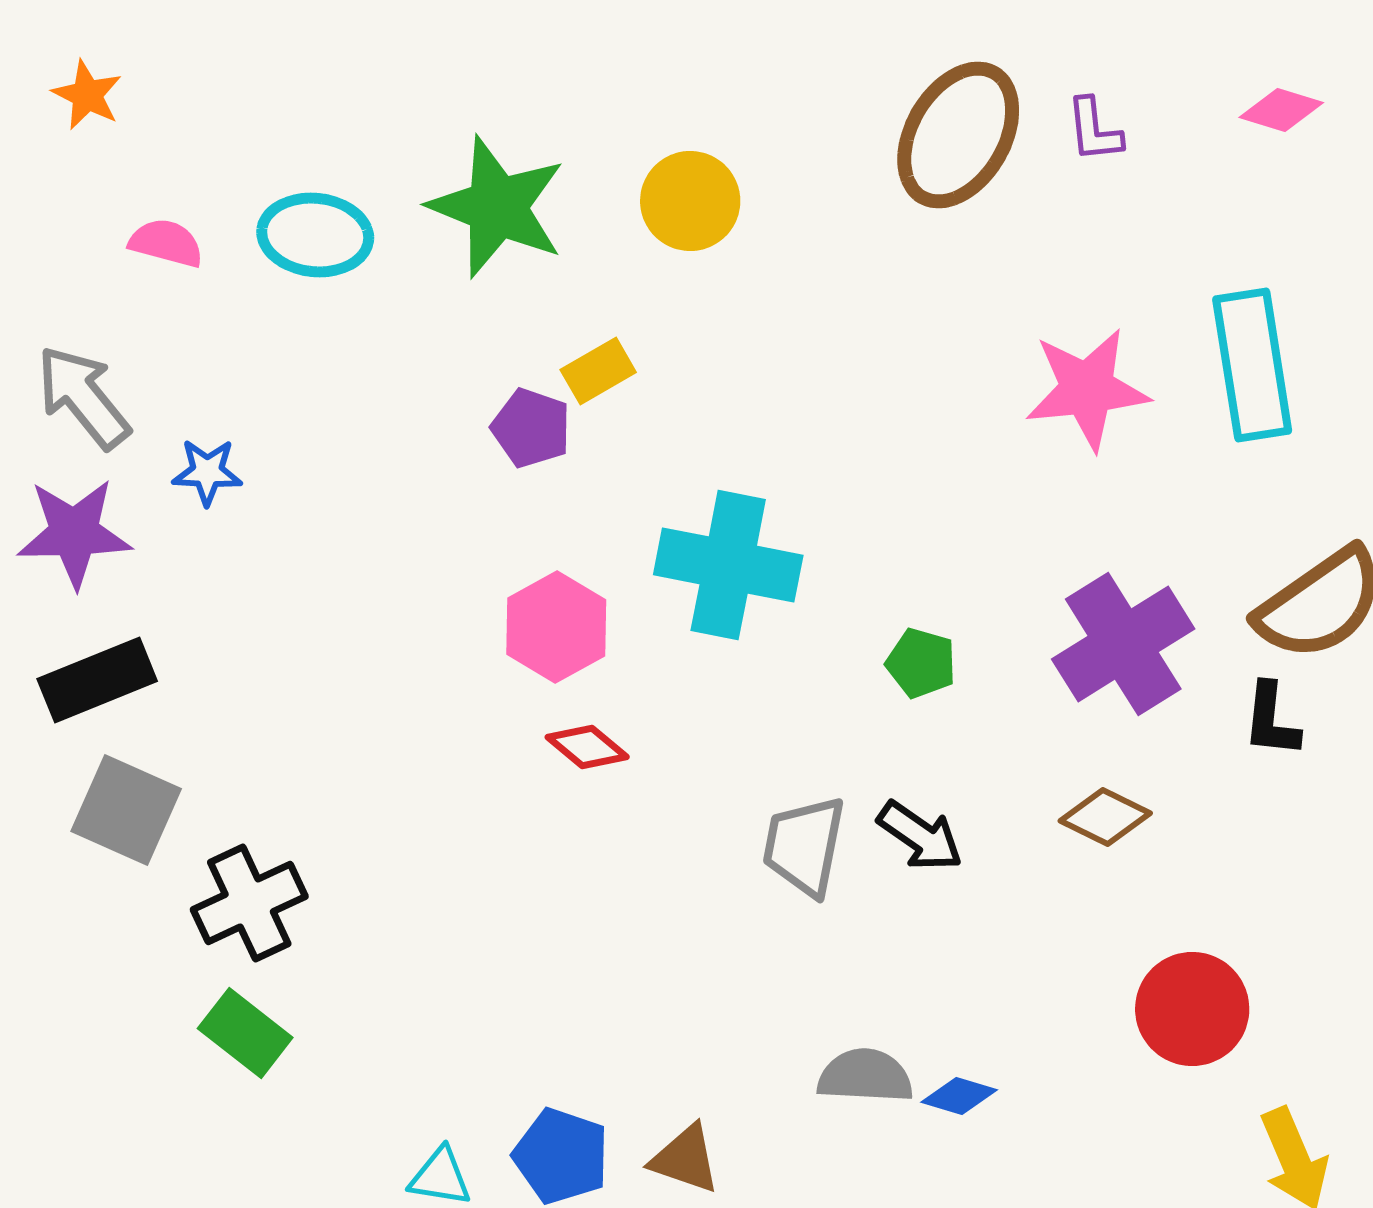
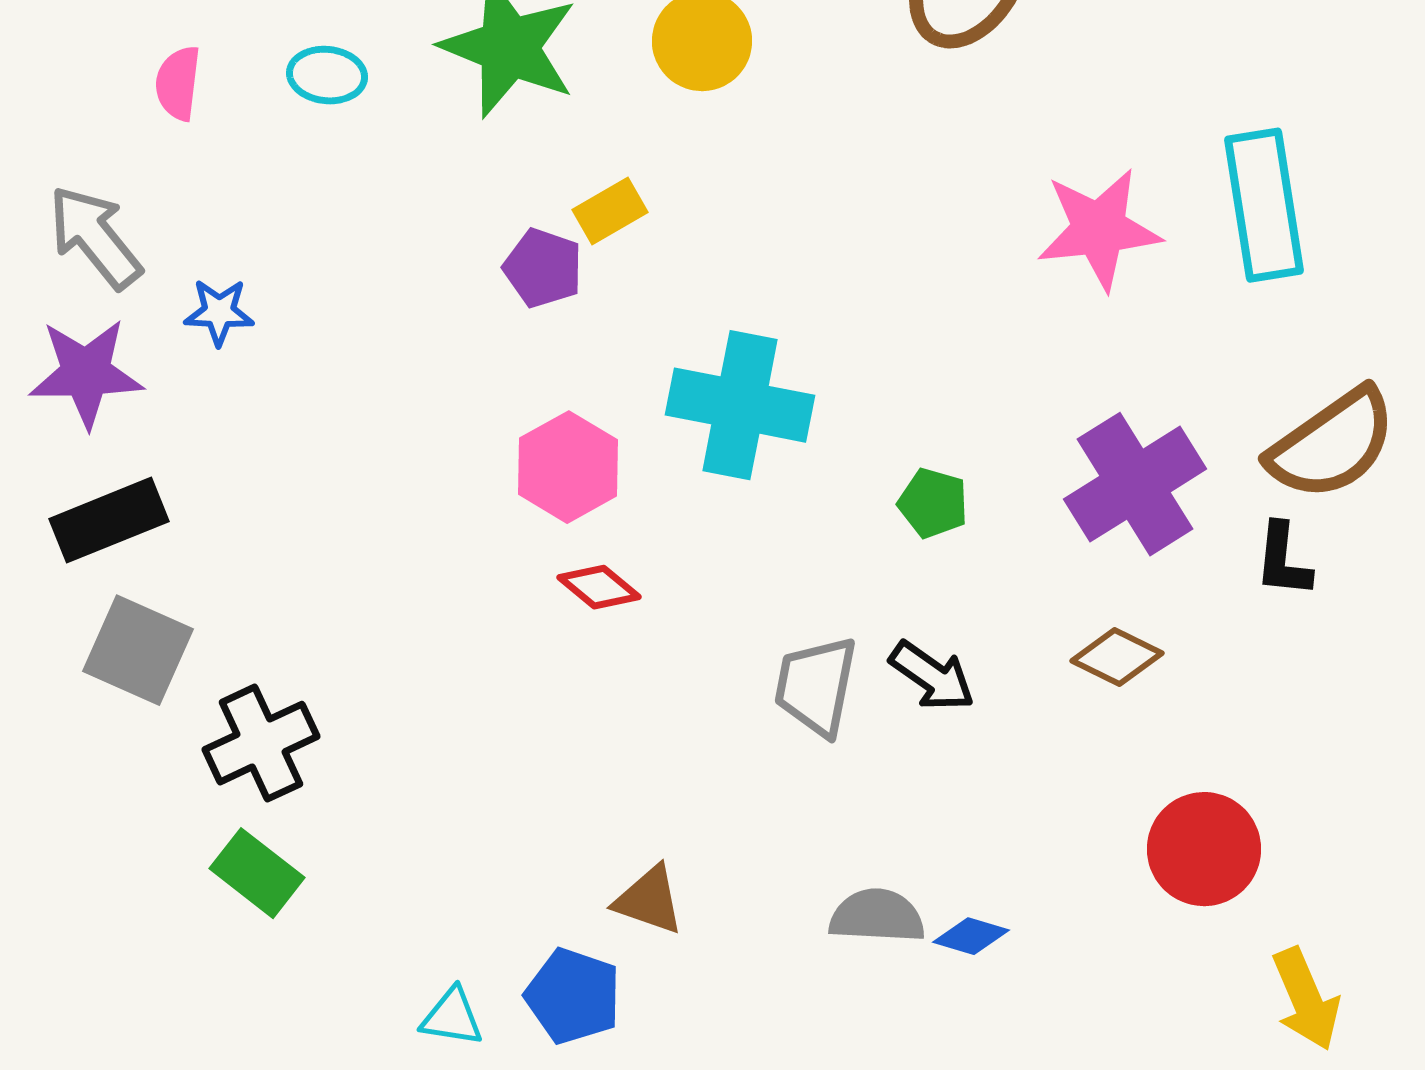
cyan ellipse: (315, 235) -> (327, 75), size x0.7
pink semicircle: (166, 243) -> (178, 83), turned -98
brown triangle: (685, 1159) -> (649, 900), moved

